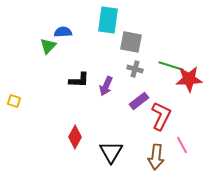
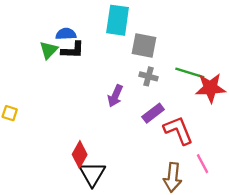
black L-shape: (79, 80) -> (73, 50), moved
red L-shape: (161, 116) -> (178, 130), turned -48
black triangle: (111, 152) -> (92, 174), moved

